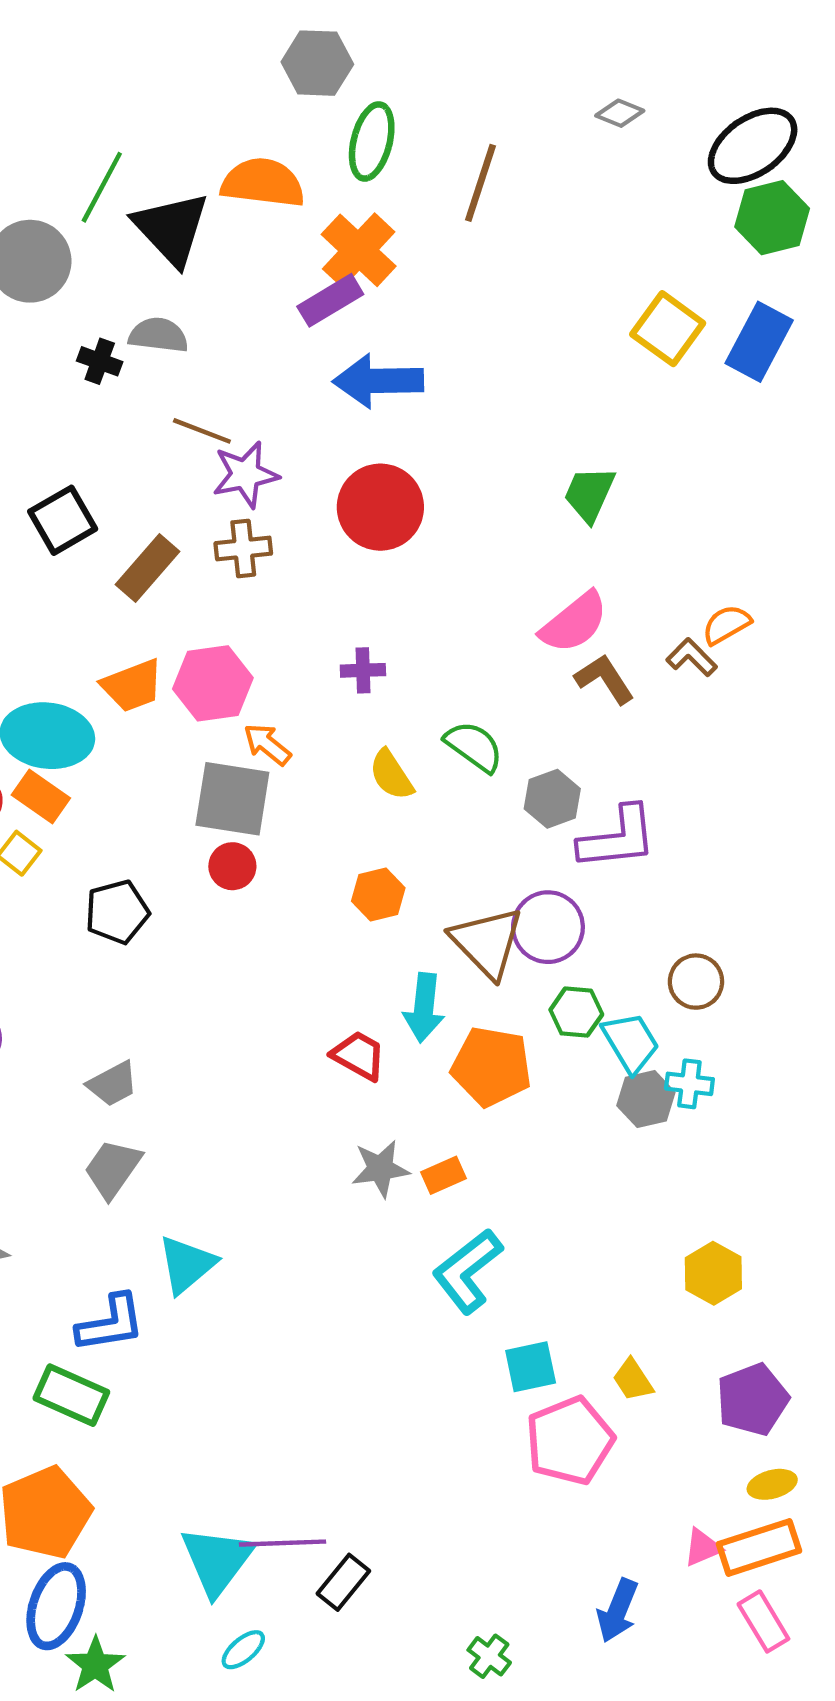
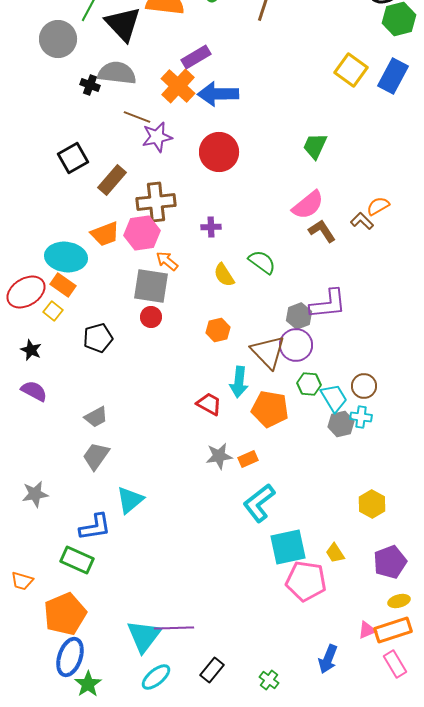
orange cross: (359, 250) -> (178, 86), moved
gray semicircle: (158, 335) -> (117, 73), size x1.4
brown cross: (243, 548) -> (156, 202), moved, size x1.5
gray hexagon: (552, 799) -> (299, 316), moved
brown circle: (696, 982) -> (364, 386), moved
cyan square: (531, 1367) -> (288, 547), size x1.5
pink pentagon: (570, 1441) -> (306, 581), turned 30
black rectangle: (343, 1582) -> (212, 670), moved
cyan ellipse: (243, 1650) -> (156, 677), size x1.4

